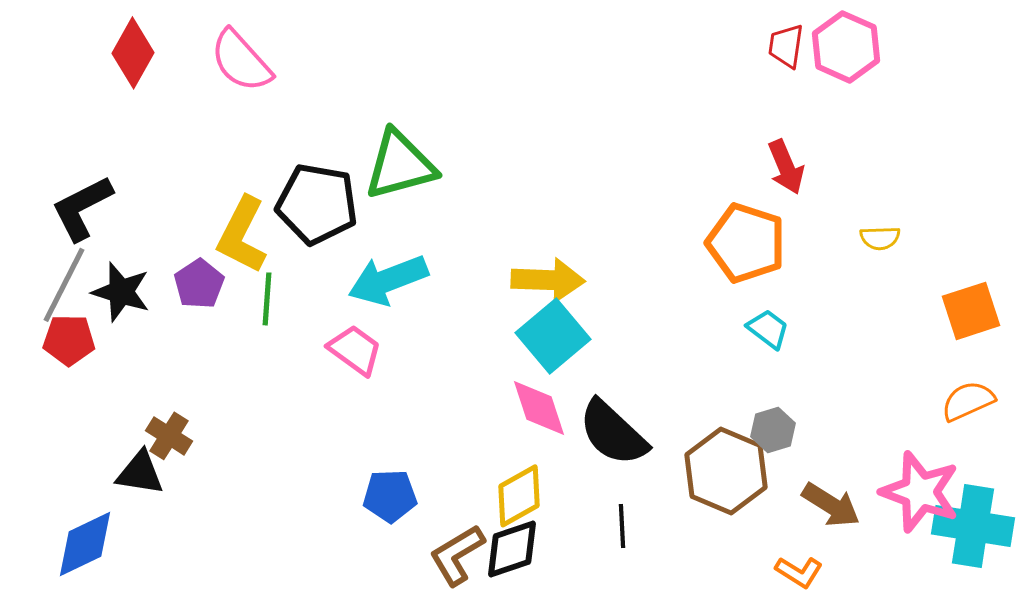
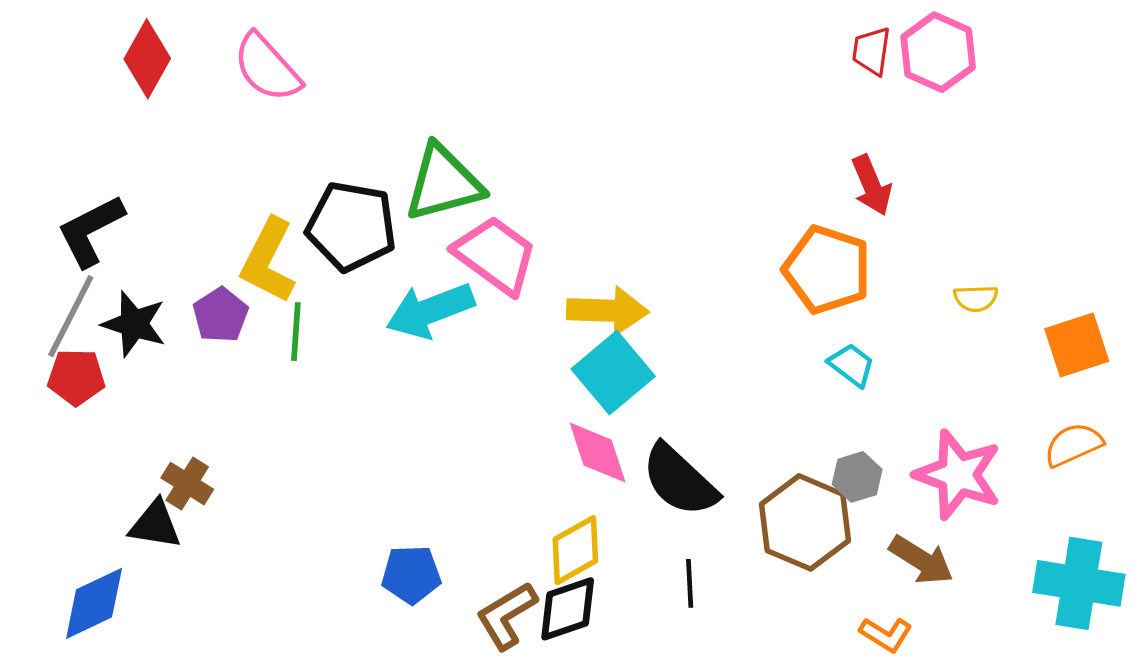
yellow semicircle: (880, 238) -> (976, 298), moved
pink trapezoid: (355, 350) -> (496, 255), moved, size x1.4
pink star: (920, 492) -> (958, 475), moved
blue pentagon: (390, 496) -> (411, 575), moved

